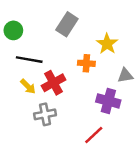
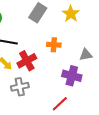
yellow star: (107, 44) -> (71, 14), moved

